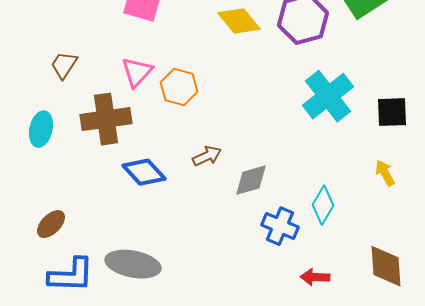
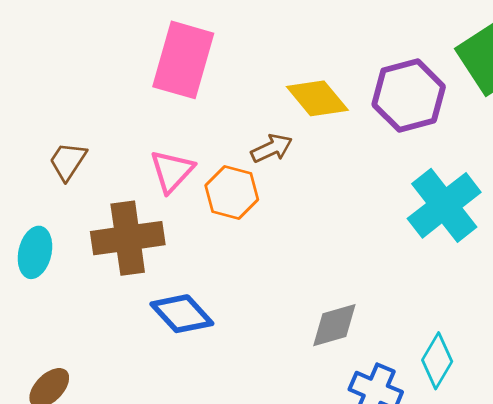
brown arrow: (207, 156) -> (272, 148), moved

